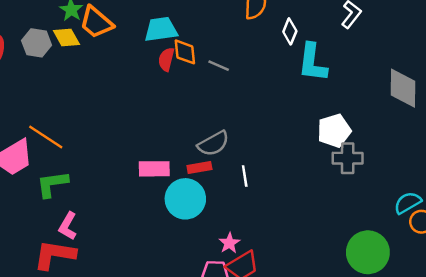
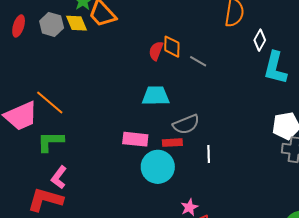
cyan trapezoid: (161, 29) -> (156, 96), moved

